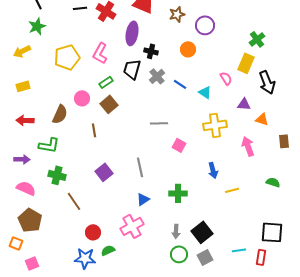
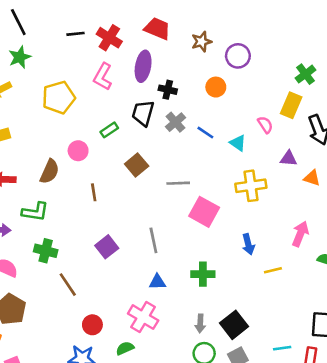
pink L-shape: (100, 53) -> (103, 77), moved
brown square: (109, 104) -> (137, 165), moved
pink square: (179, 145) -> (204, 212), size x1.6
pink arrow: (248, 146) -> (300, 234), moved, turned 42
blue triangle: (143, 199) -> (157, 282), turned 32
pink cross: (132, 226) -> (143, 317), turned -30
green semicircle: (108, 250) -> (125, 348), moved

